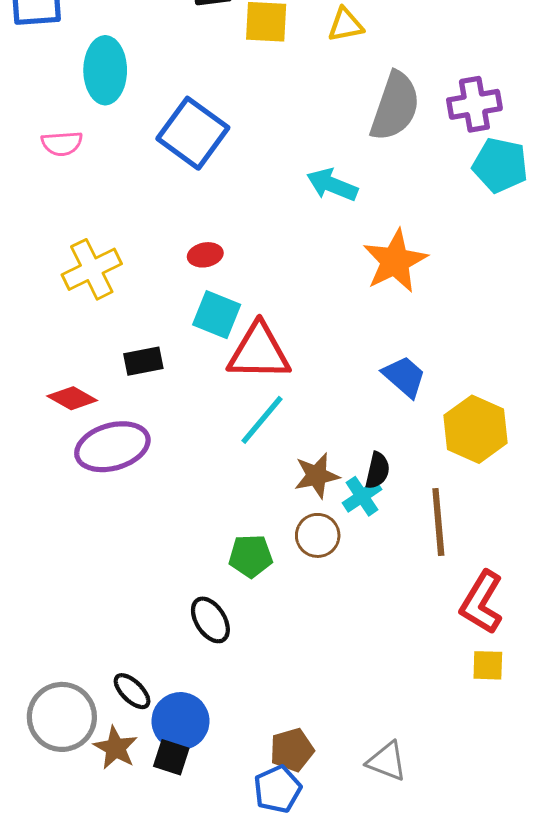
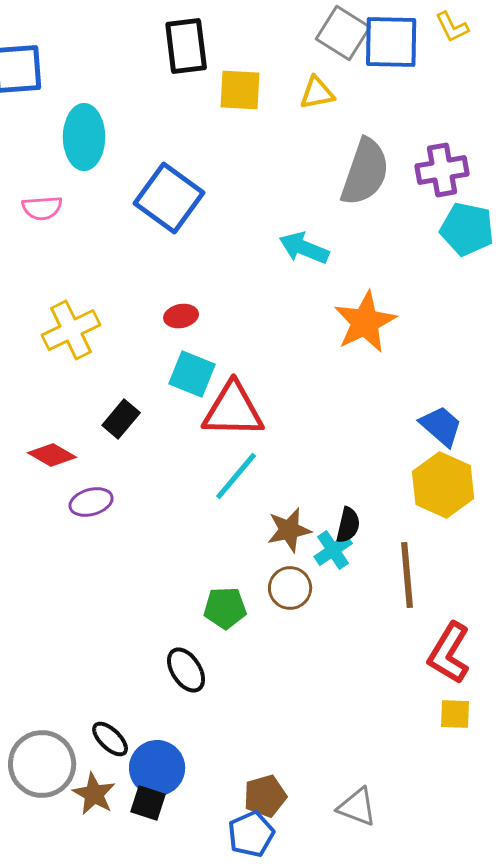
black rectangle: (143, 361) -> (121, 419), turned -39
blue trapezoid: (404, 377) -> (441, 426), moved
purple ellipse: (112, 447) -> (91, 502), size x0.6

